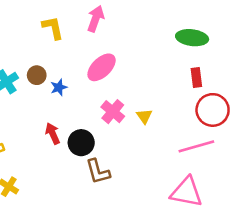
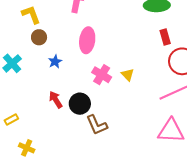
yellow L-shape: (53, 28) -> (31, 15), moved
pink ellipse: (102, 67) -> (87, 40), turned -30
brown circle: (37, 75) -> (39, 37), moved

